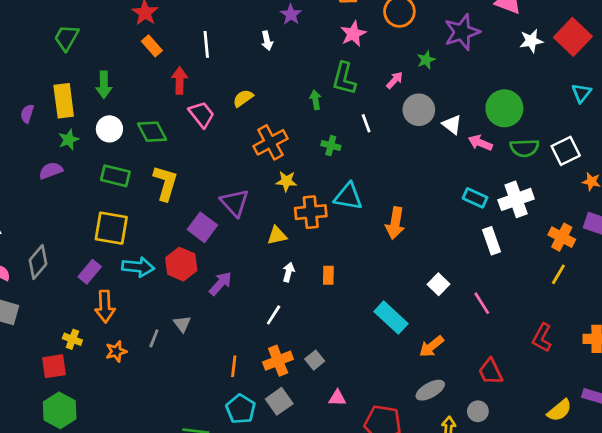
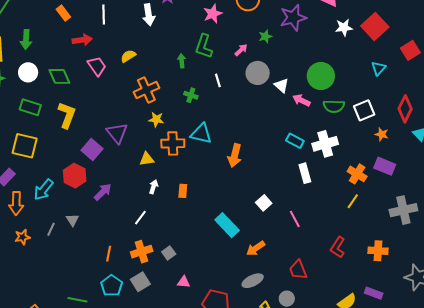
white arrow: (267, 41) -> (149, 15), size x1.5
red arrow: (180, 80) -> (82, 40), turned 78
cyan arrow: (138, 267) -> (43, 190), moved, turned 120

